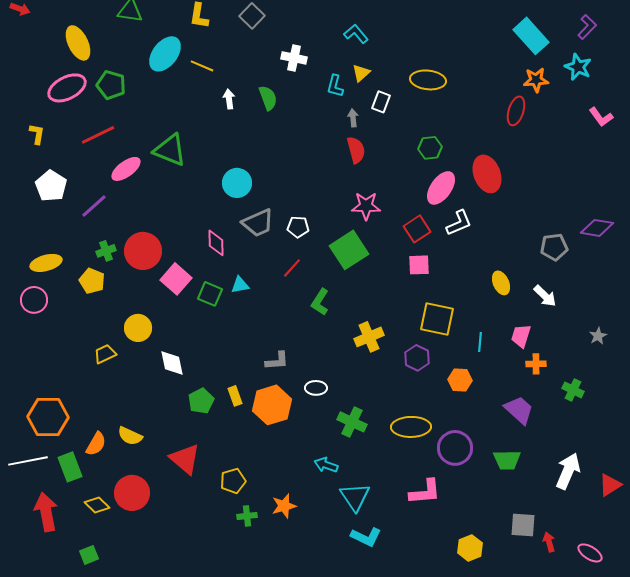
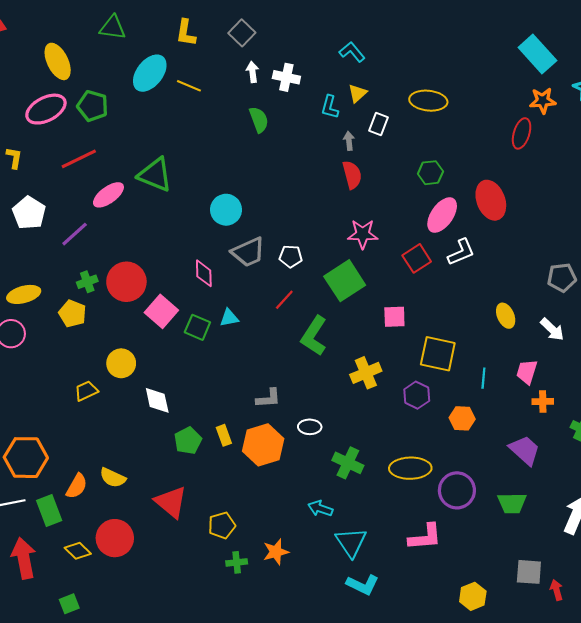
white arrow: (229, 99) -> (252, 72), moved
pink square: (419, 265) -> (394, 317), moved
green L-shape: (320, 302) -> (314, 336), size x1.4

